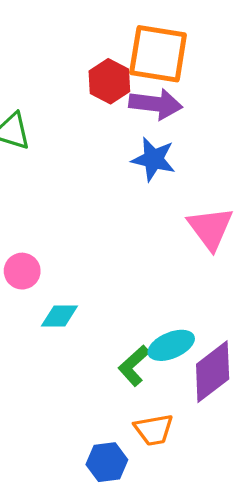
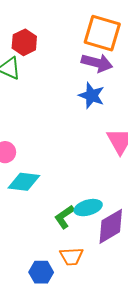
red hexagon: (109, 81) -> (24, 42), moved
cyan diamond: (59, 316) -> (24, 182), size x1.4

